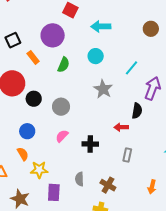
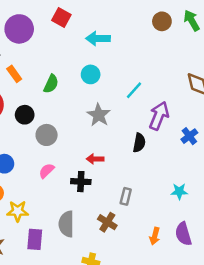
brown circle: (151, 29) -> (162, 21), moved
purple circle: (53, 35) -> (19, 29), moved
black circle: (34, 99) -> (25, 115), moved
red arrow: (121, 127) -> (95, 159), moved
gray semicircle: (79, 179) -> (66, 224), size x1.5
brown cross: (108, 185) -> (107, 222), moved

